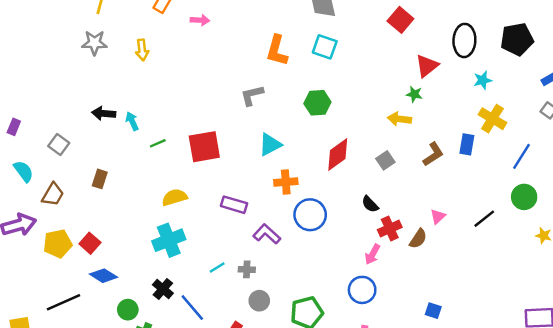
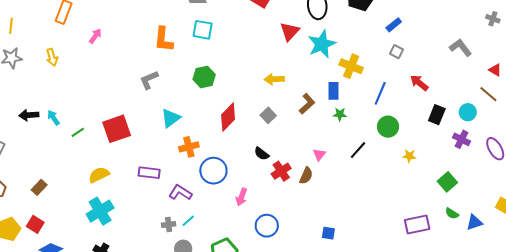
pink arrow: (200, 20) -> (95, 36), moved, turned -49
cyan star: (483, 80) -> (322, 44), moved, size x1.8
green star: (414, 94) -> (340, 114), moved
brown rectangle: (100, 179) -> (39, 187), moved, turned 35
pink arrow: (372, 254) -> (241, 197), moved
cyan line: (217, 268) -> (188, 221), moved

